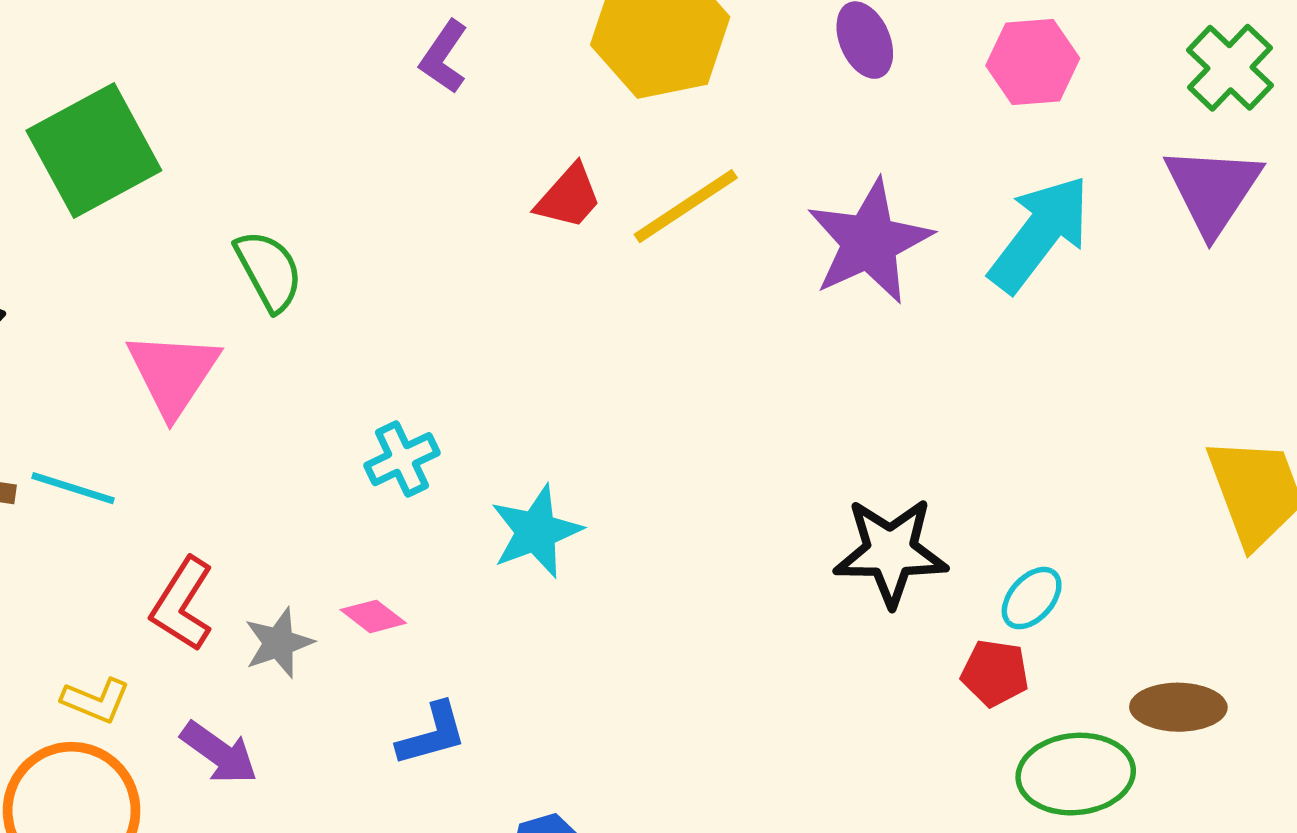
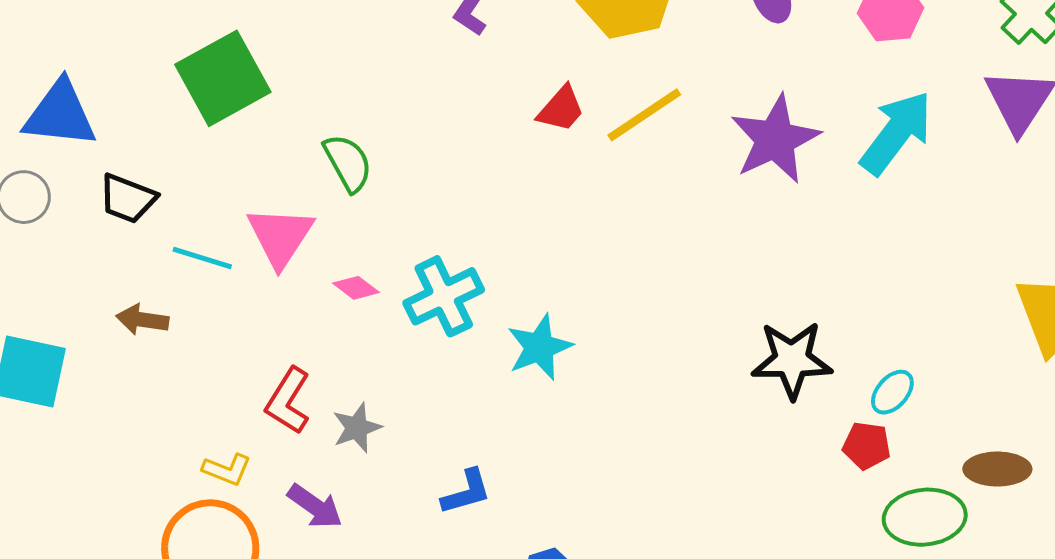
cyan cross: (402, 459) -> (444, 296), size x1.5
cyan line: (73, 488) -> (202, 258), moved
pink diamond: (373, 616) -> (356, 288), moved

